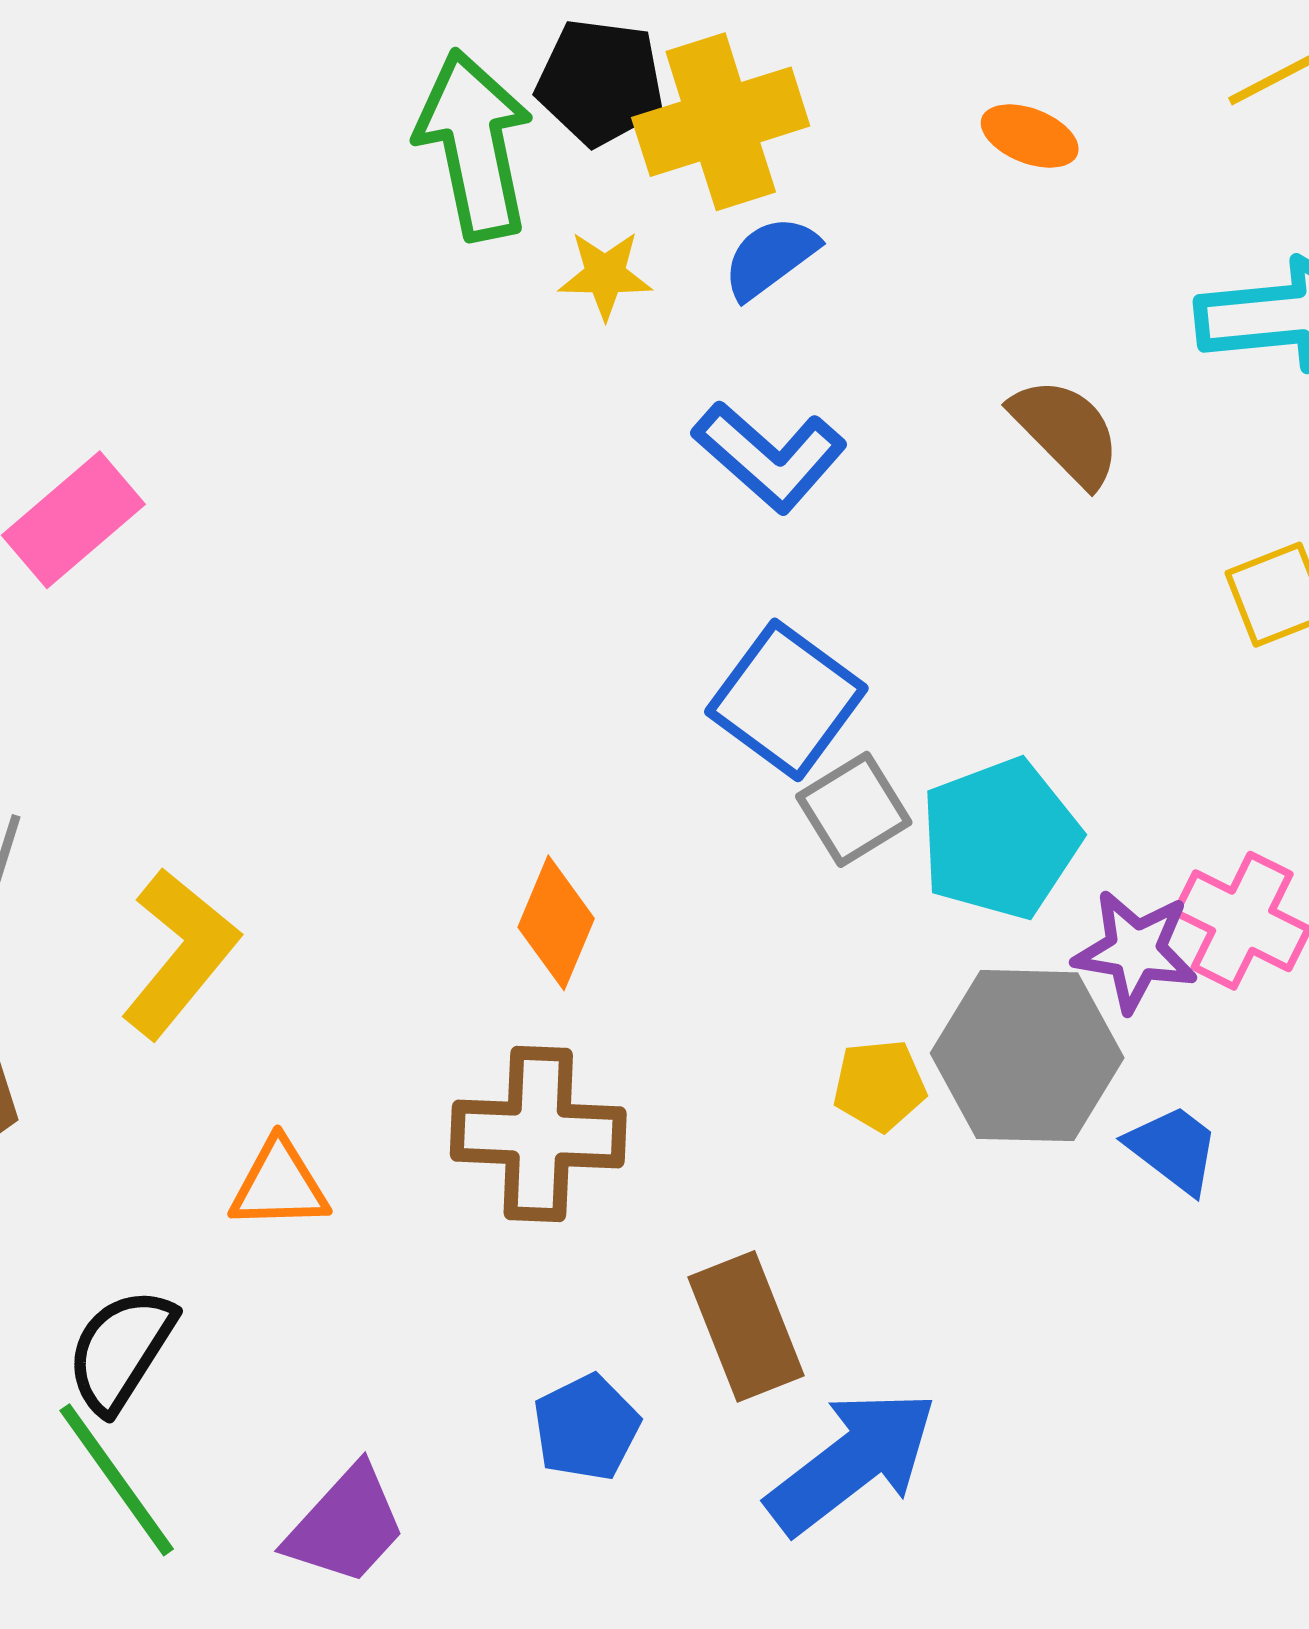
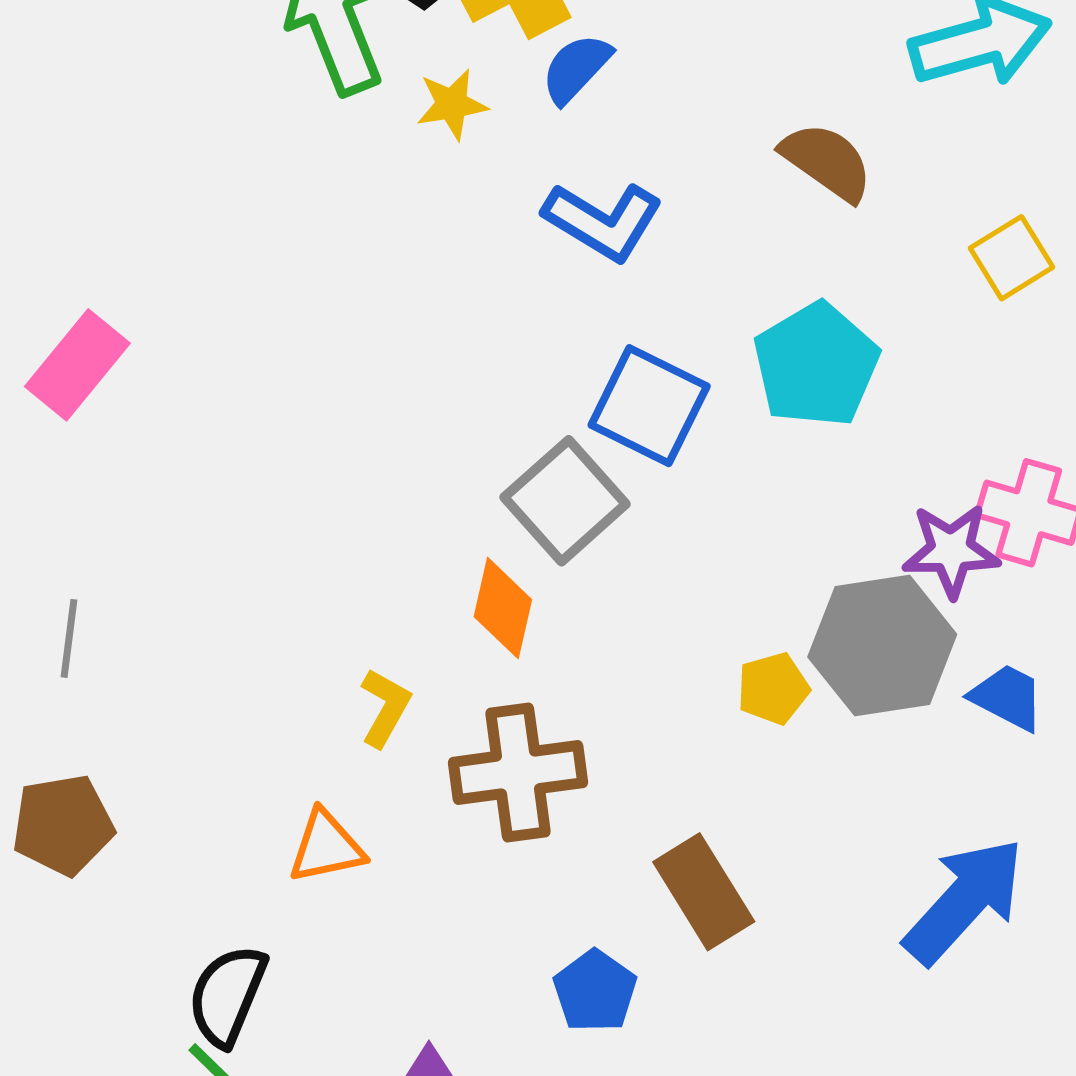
gray square: (854, 809) -> (565, 501), moved, size x1.4
cyan pentagon: (1000, 839) -> (816, 365), moved
yellow L-shape: (180, 953) -> (385, 708), moved, size x0.6
blue arrow: (852, 1462) -> (964, 901), moved

